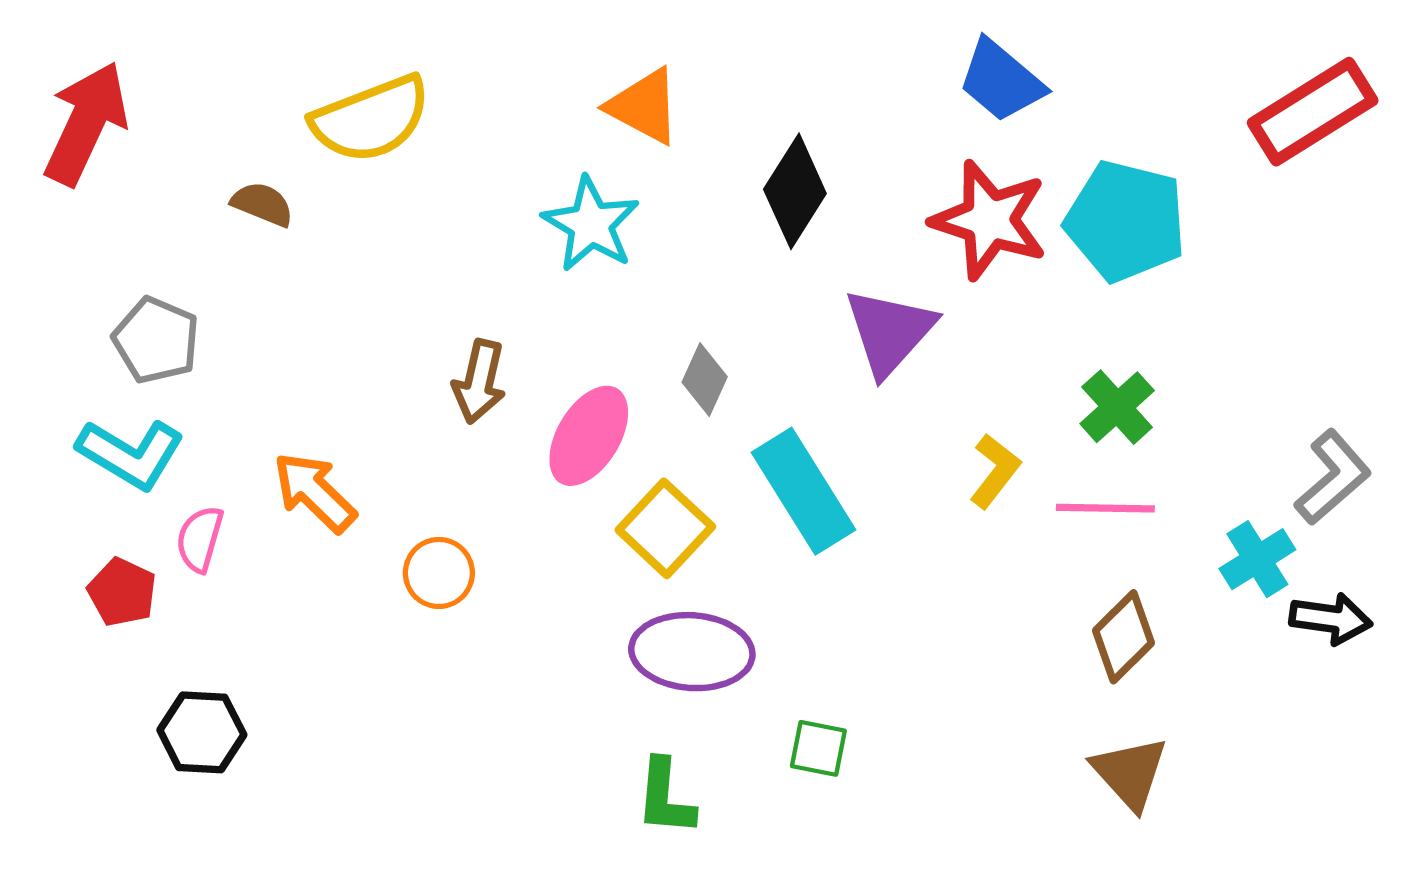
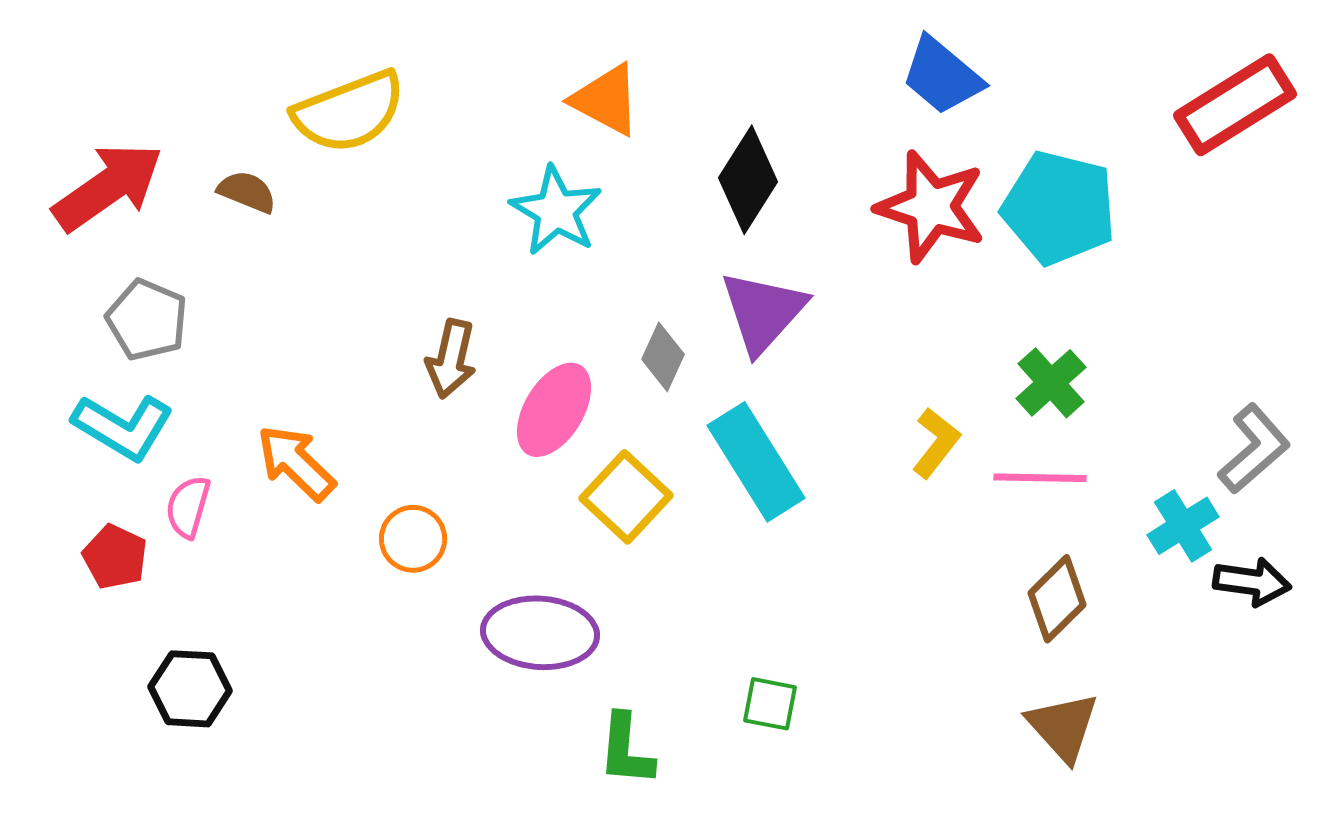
red arrow: (86, 123) -> (108, 187), moved, turned 30
purple triangle: (890, 332) -> (763, 312), moved
purple ellipse: (692, 652) -> (540, 633), moved

